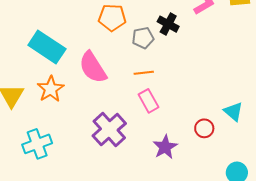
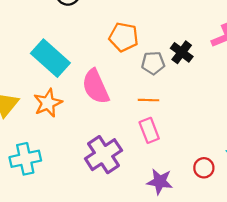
purple star: (165, 147) -> (160, 182), turned 30

